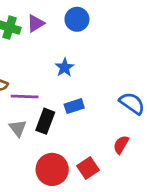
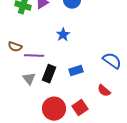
blue rectangle: (74, 106) -> (76, 71), moved
red semicircle: (121, 145) -> (104, 91), turned -80

